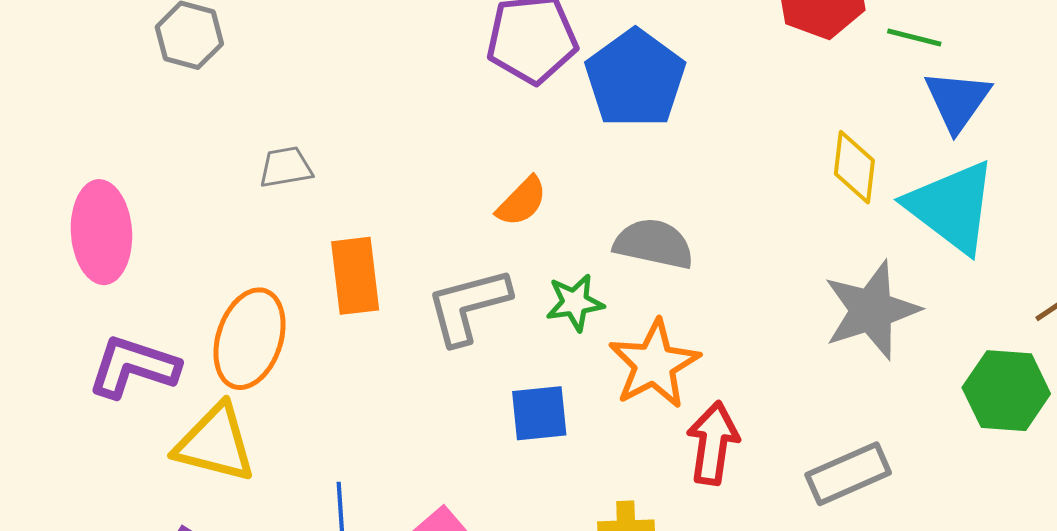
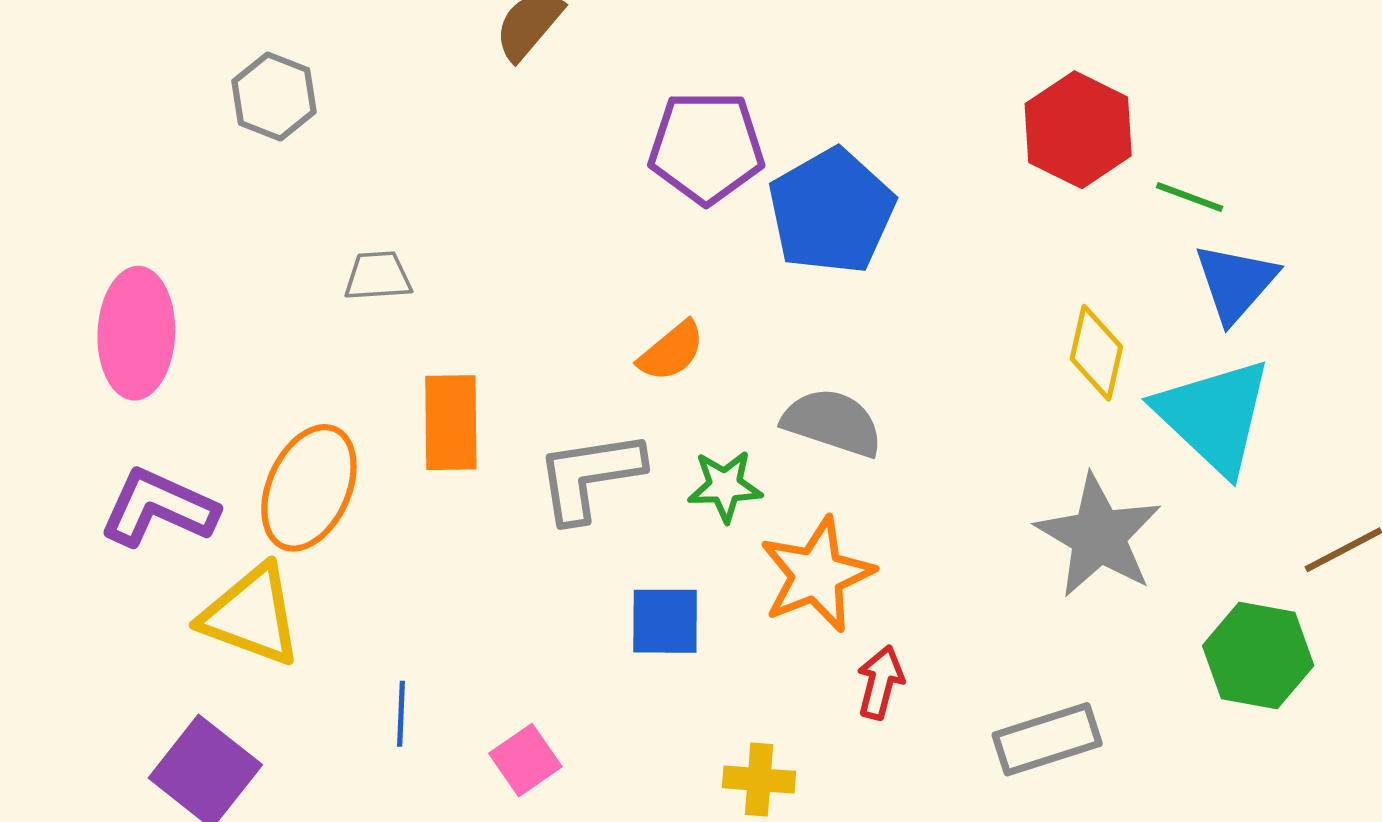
gray star: (871, 310) -> (1099, 536), turned -30
red arrow: (713, 443) -> (880, 682), size x0.7

